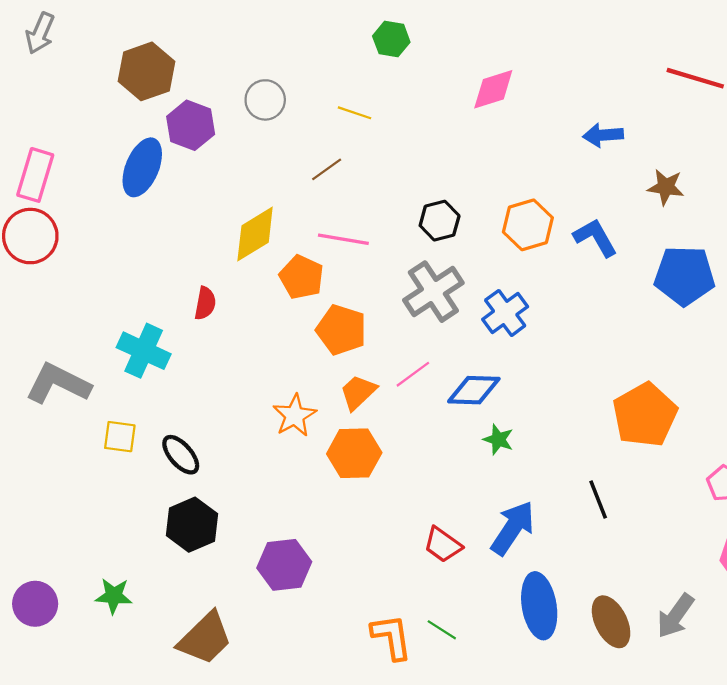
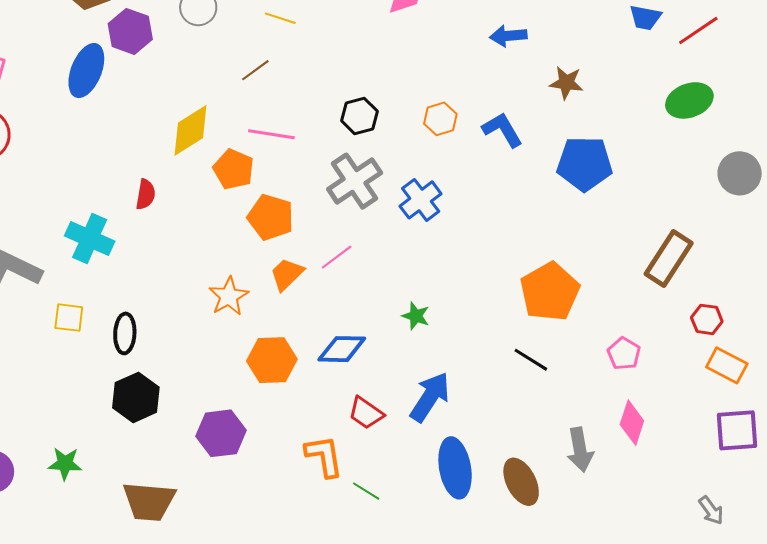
orange hexagon: (528, 225) -> (440, 119), size x0.7
blue diamond: (474, 390) -> (342, 349), moved
orange hexagon: (354, 453) -> (272, 360), moved
black ellipse: (181, 455) -> (125, 333), turned 45
black line: (598, 499) -> (531, 360), moved, turned -36
gray arrow: (675, 616) -> (580, 450), moved, turned -45
orange L-shape: (392, 637) -> (324, 456), moved
brown trapezoid: (205, 638) -> (149, 501), turned 50

